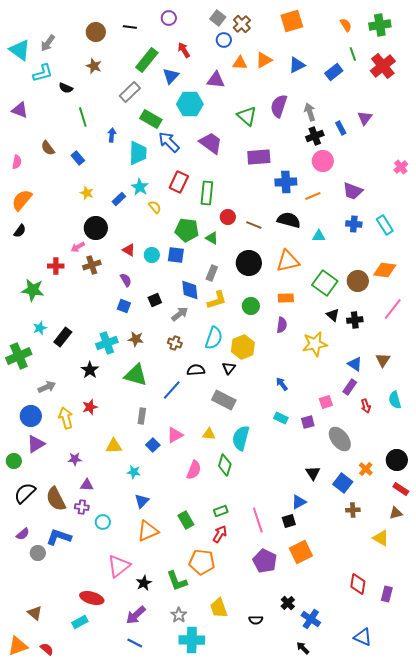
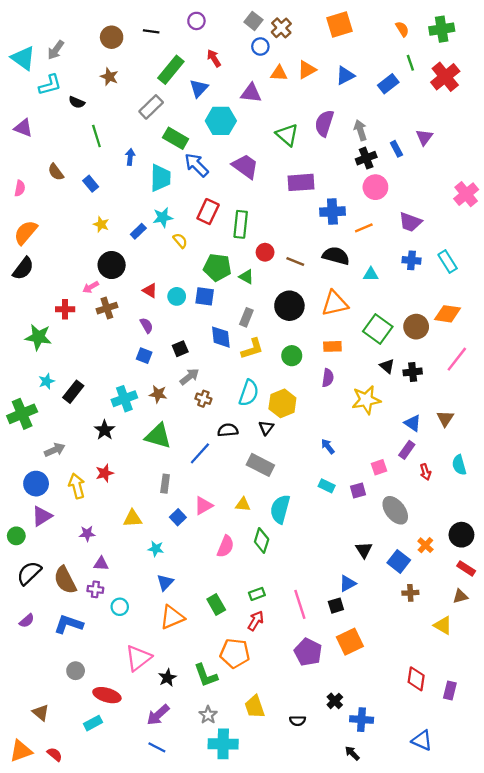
pink cross: (401, 167) -> (466, 194), size x1.5
cyan star: (140, 187) -> (163, 217), turned 30
black semicircle: (20, 231) -> (23, 269), size x1.5
gray arrow: (180, 314) -> (189, 377), moved
gray circle: (38, 553) -> (76, 671), moved
blue cross: (311, 619) -> (362, 720), turned -30

